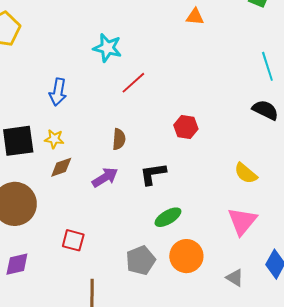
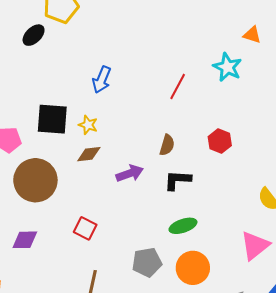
cyan star: (107, 48) -> (227, 67), moved
red line: (133, 83) -> (178, 86), turned -32
brown semicircle: (119, 139) -> (167, 145), moved

